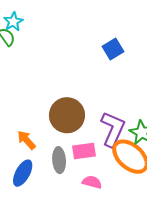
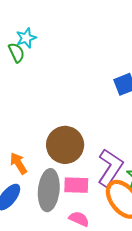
gray ellipse: (59, 160) -> (49, 190), size x1.5

